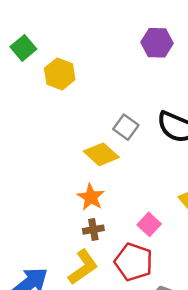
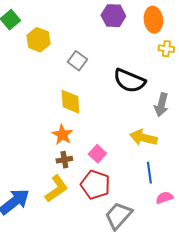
gray square: (126, 127) -> (77, 61), moved
yellow diamond: (101, 154) -> (70, 102), turned 44
pink square: (149, 224) -> (97, 154), moved

